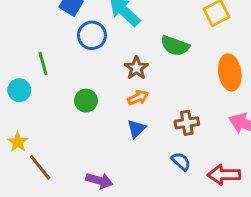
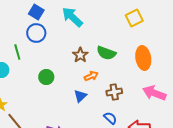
blue circle: (92, 35) -> (36, 33), moved
green semicircle: (175, 46) -> (106, 53), moved
orange arrow: (138, 98) -> (91, 76), moved

